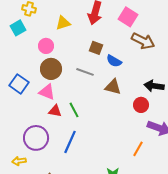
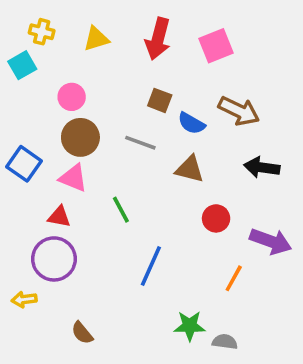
pink square: (128, 17) -> (216, 46), turned 36
yellow triangle: (63, 23) -> (96, 39), moved
brown arrow: (143, 41) -> (239, 111), moved
red circle: (141, 105) -> (216, 218), moved
red triangle: (55, 111) -> (59, 217), moved
blue line: (70, 142) -> (151, 266), moved

